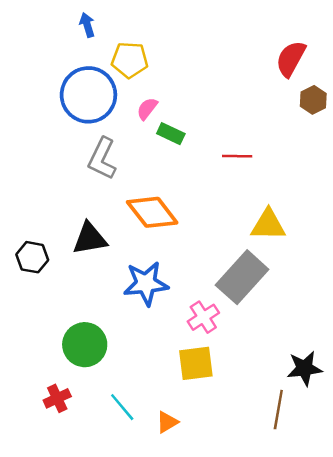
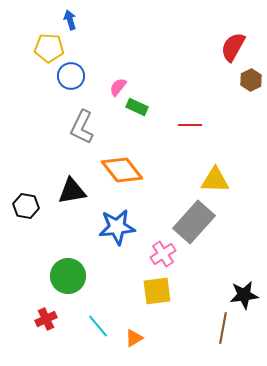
yellow pentagon: (130, 60) -> (49, 48), moved
blue circle: (88, 95) -> (71, 76), size x0.6

